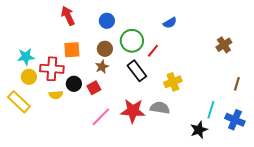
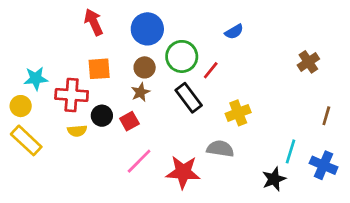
blue circle: (107, 21) -> (147, 29), size x1.5
yellow circle: (29, 77) -> (21, 106), moved
red star: (133, 111) -> (183, 172), moved

